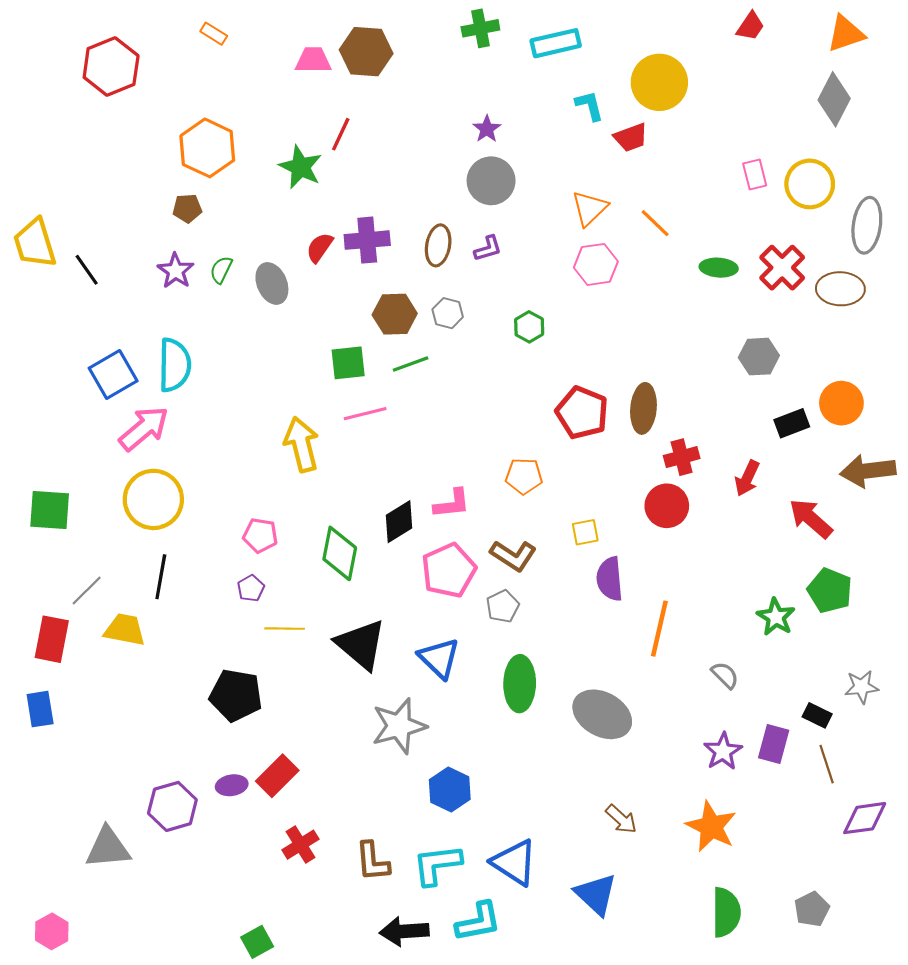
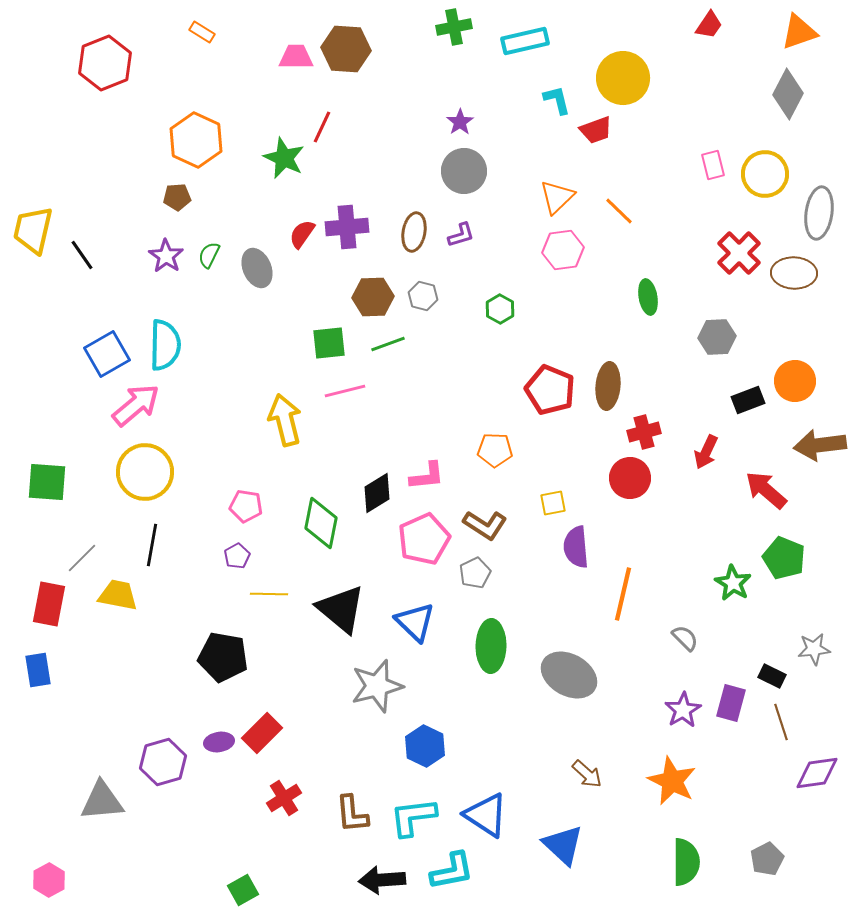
yellow trapezoid: (35, 243) -> (33, 230), turned 30
green ellipse: (719, 268) -> (648, 297), moved, turned 76

